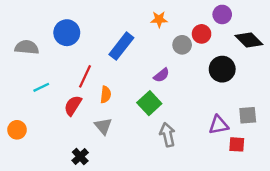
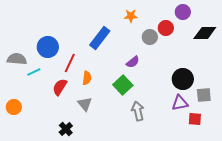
blue circle: (67, 33) -> (48, 47), moved
black diamond: (249, 40) -> (205, 33), turned -45
gray semicircle: (27, 47) -> (17, 59), moved
black circle: (222, 69) -> (183, 79), moved

